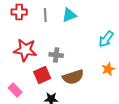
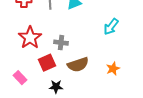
red star: (25, 50) -> (30, 38), turned 30
orange star: (108, 69) -> (113, 69), moved

